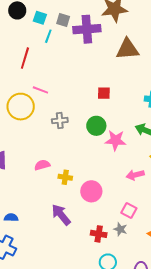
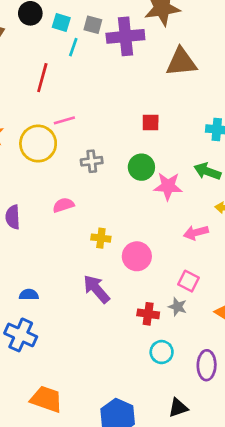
pink line: (40, 90) -> (64, 120), turned -35
pink semicircle: (42, 165) -> (63, 205), moved

